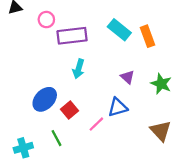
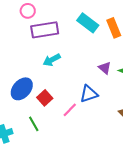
pink circle: (46, 20) -> (28, 11), moved
cyan arrow: (79, 69) -> (52, 60), turned 48
purple triangle: (127, 77) -> (105, 68), moved

